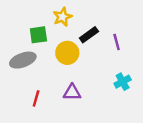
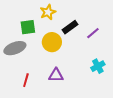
purple line: (117, 42) -> (93, 33), turned 64

